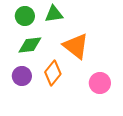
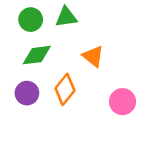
orange triangle: (76, 46) -> (93, 56), size x0.7

